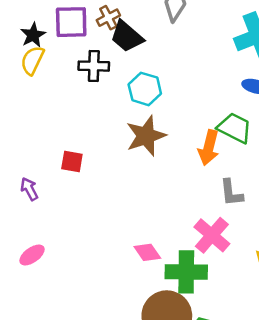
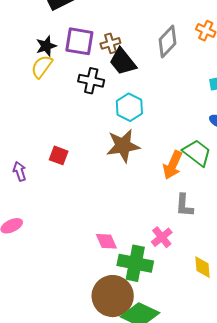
pink cross: (212, 235) -> (162, 237), size x0.7

